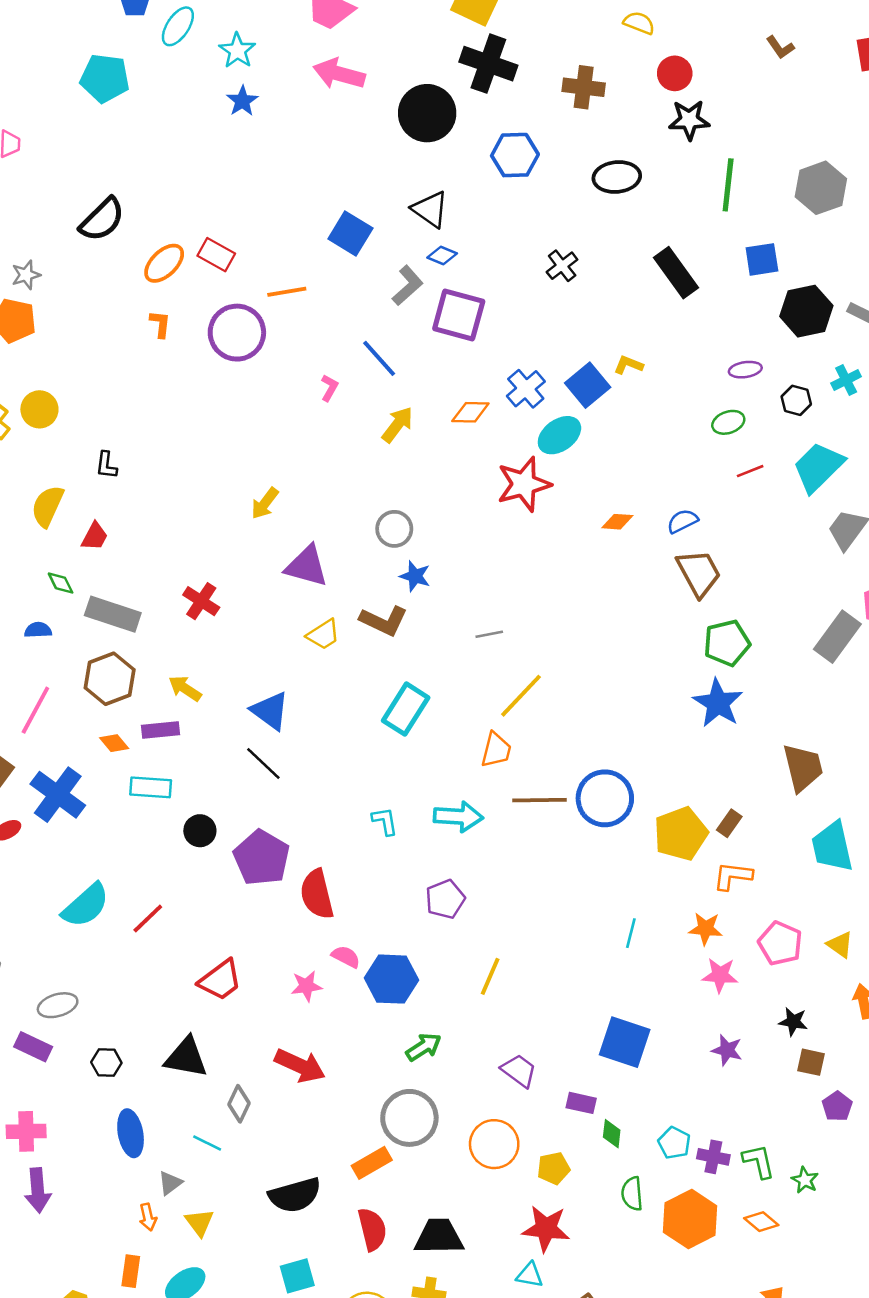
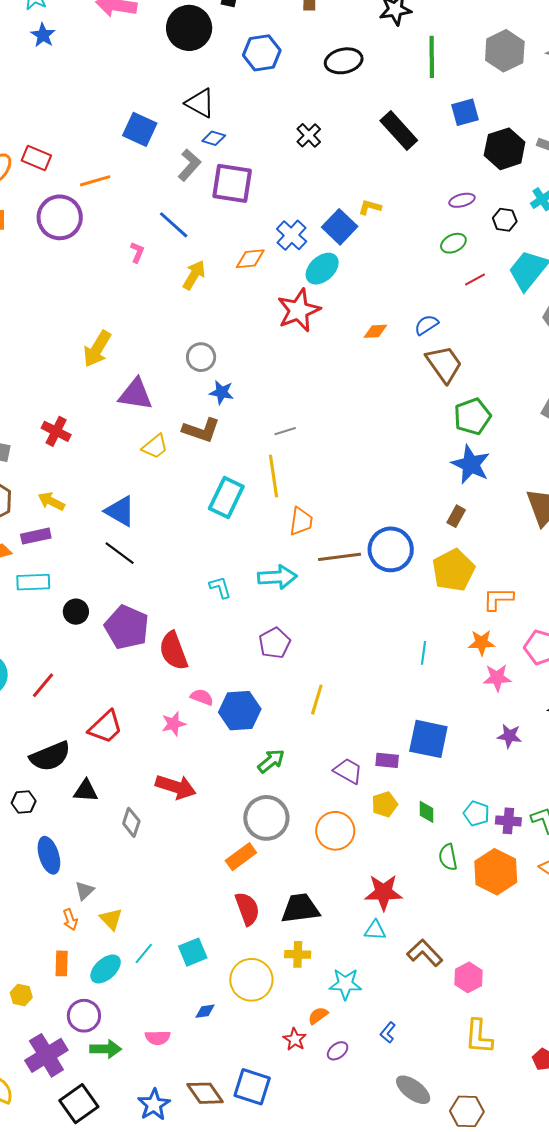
yellow arrow: (265, 503) -> (97, 349), size x1.4
yellow line: (521, 696) -> (274, 476), moved, turned -45
brown rectangle: (729, 823) -> (456, 516), moved
black triangle: (186, 1057) -> (86, 791), size x0.7
purple rectangle: (581, 1103) -> (387, 760), moved
cyan line: (207, 1143) -> (144, 953), moved, turned -70
yellow pentagon: (554, 1168) -> (385, 804), moved
black semicircle: (295, 1195) -> (50, 756), moved

